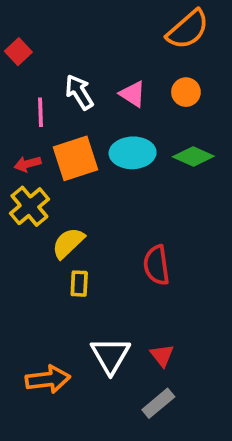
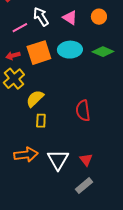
pink line: (41, 112) -> (20, 28), turned 63
orange arrow: (48, 379) -> (26, 155), moved

